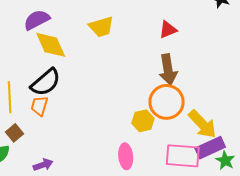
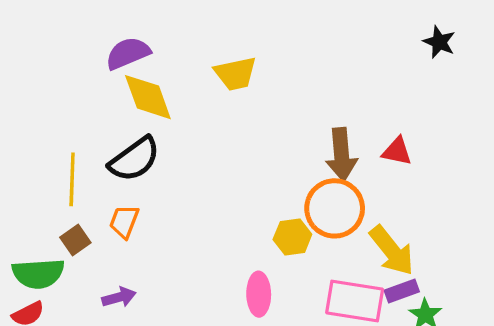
red triangle: (168, 30) -> (397, 151), moved, turned 30
orange trapezoid: (39, 106) -> (124, 222), moved
purple rectangle: (210, 148) -> (402, 291), size x0.7

